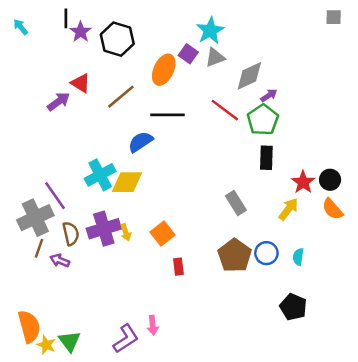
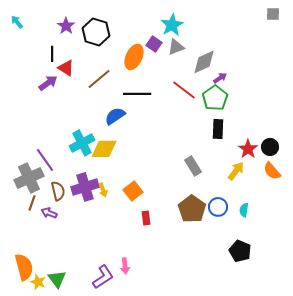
black line: (66, 18) -> (52, 54), moved

